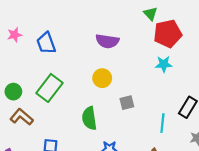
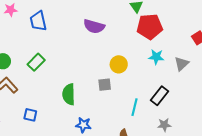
cyan star: (164, 64) -> (156, 57), moved
yellow circle: (102, 78) -> (119, 64), moved
green rectangle: (50, 88) -> (36, 62), size x0.7

